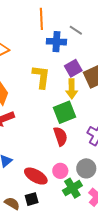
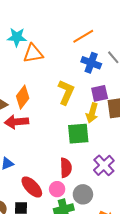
orange line: (41, 19) -> (83, 36), turned 45
red semicircle: (60, 136) -> (66, 168), moved

